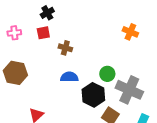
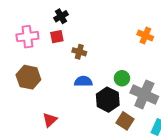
pink cross: (14, 33) -> (27, 37), size x1.5

